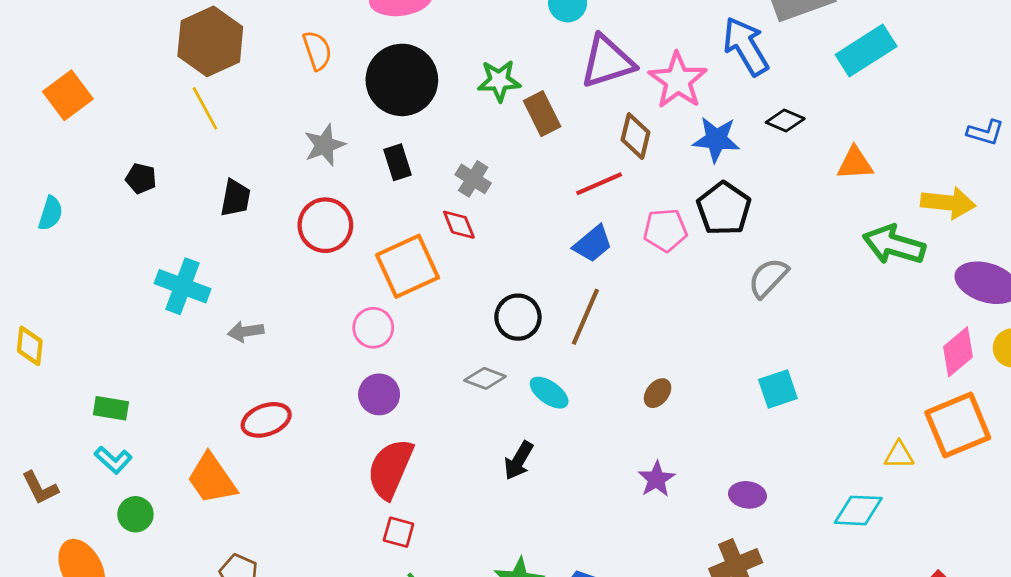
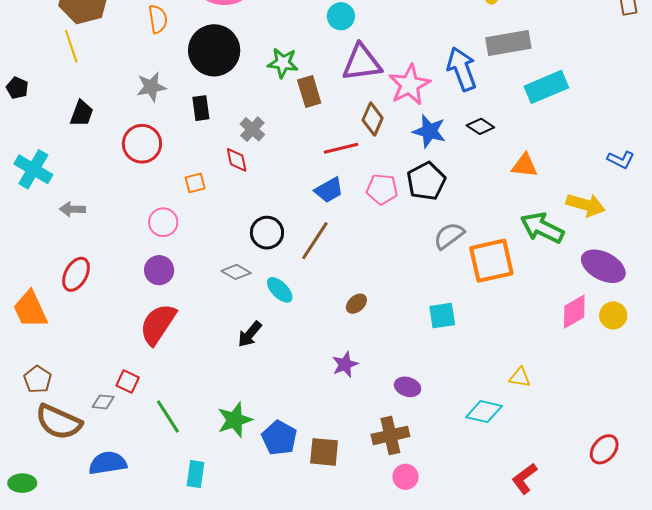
orange square: (408, 266) -> (195, 183), size x0.5
red ellipse: (266, 420) -> (76, 274), turned -52
orange square: (958, 425) -> (491, 261), moved
red square: (399, 532) -> (128, 381), moved

